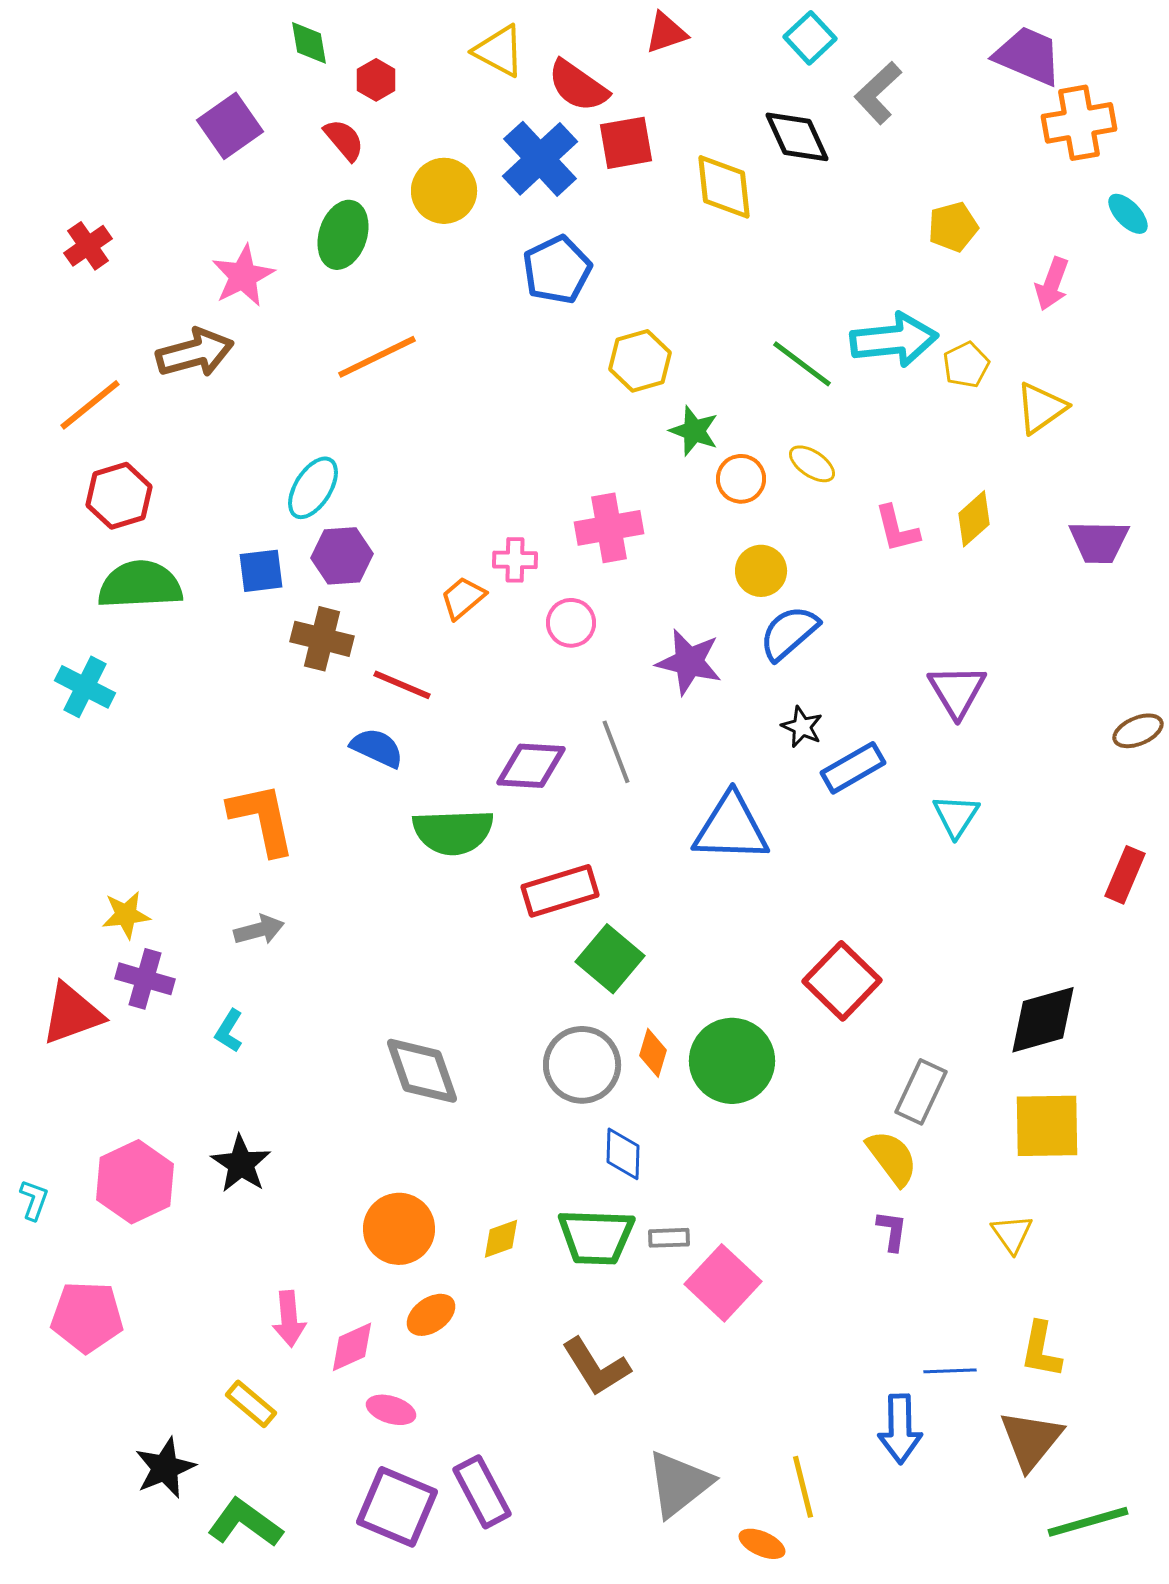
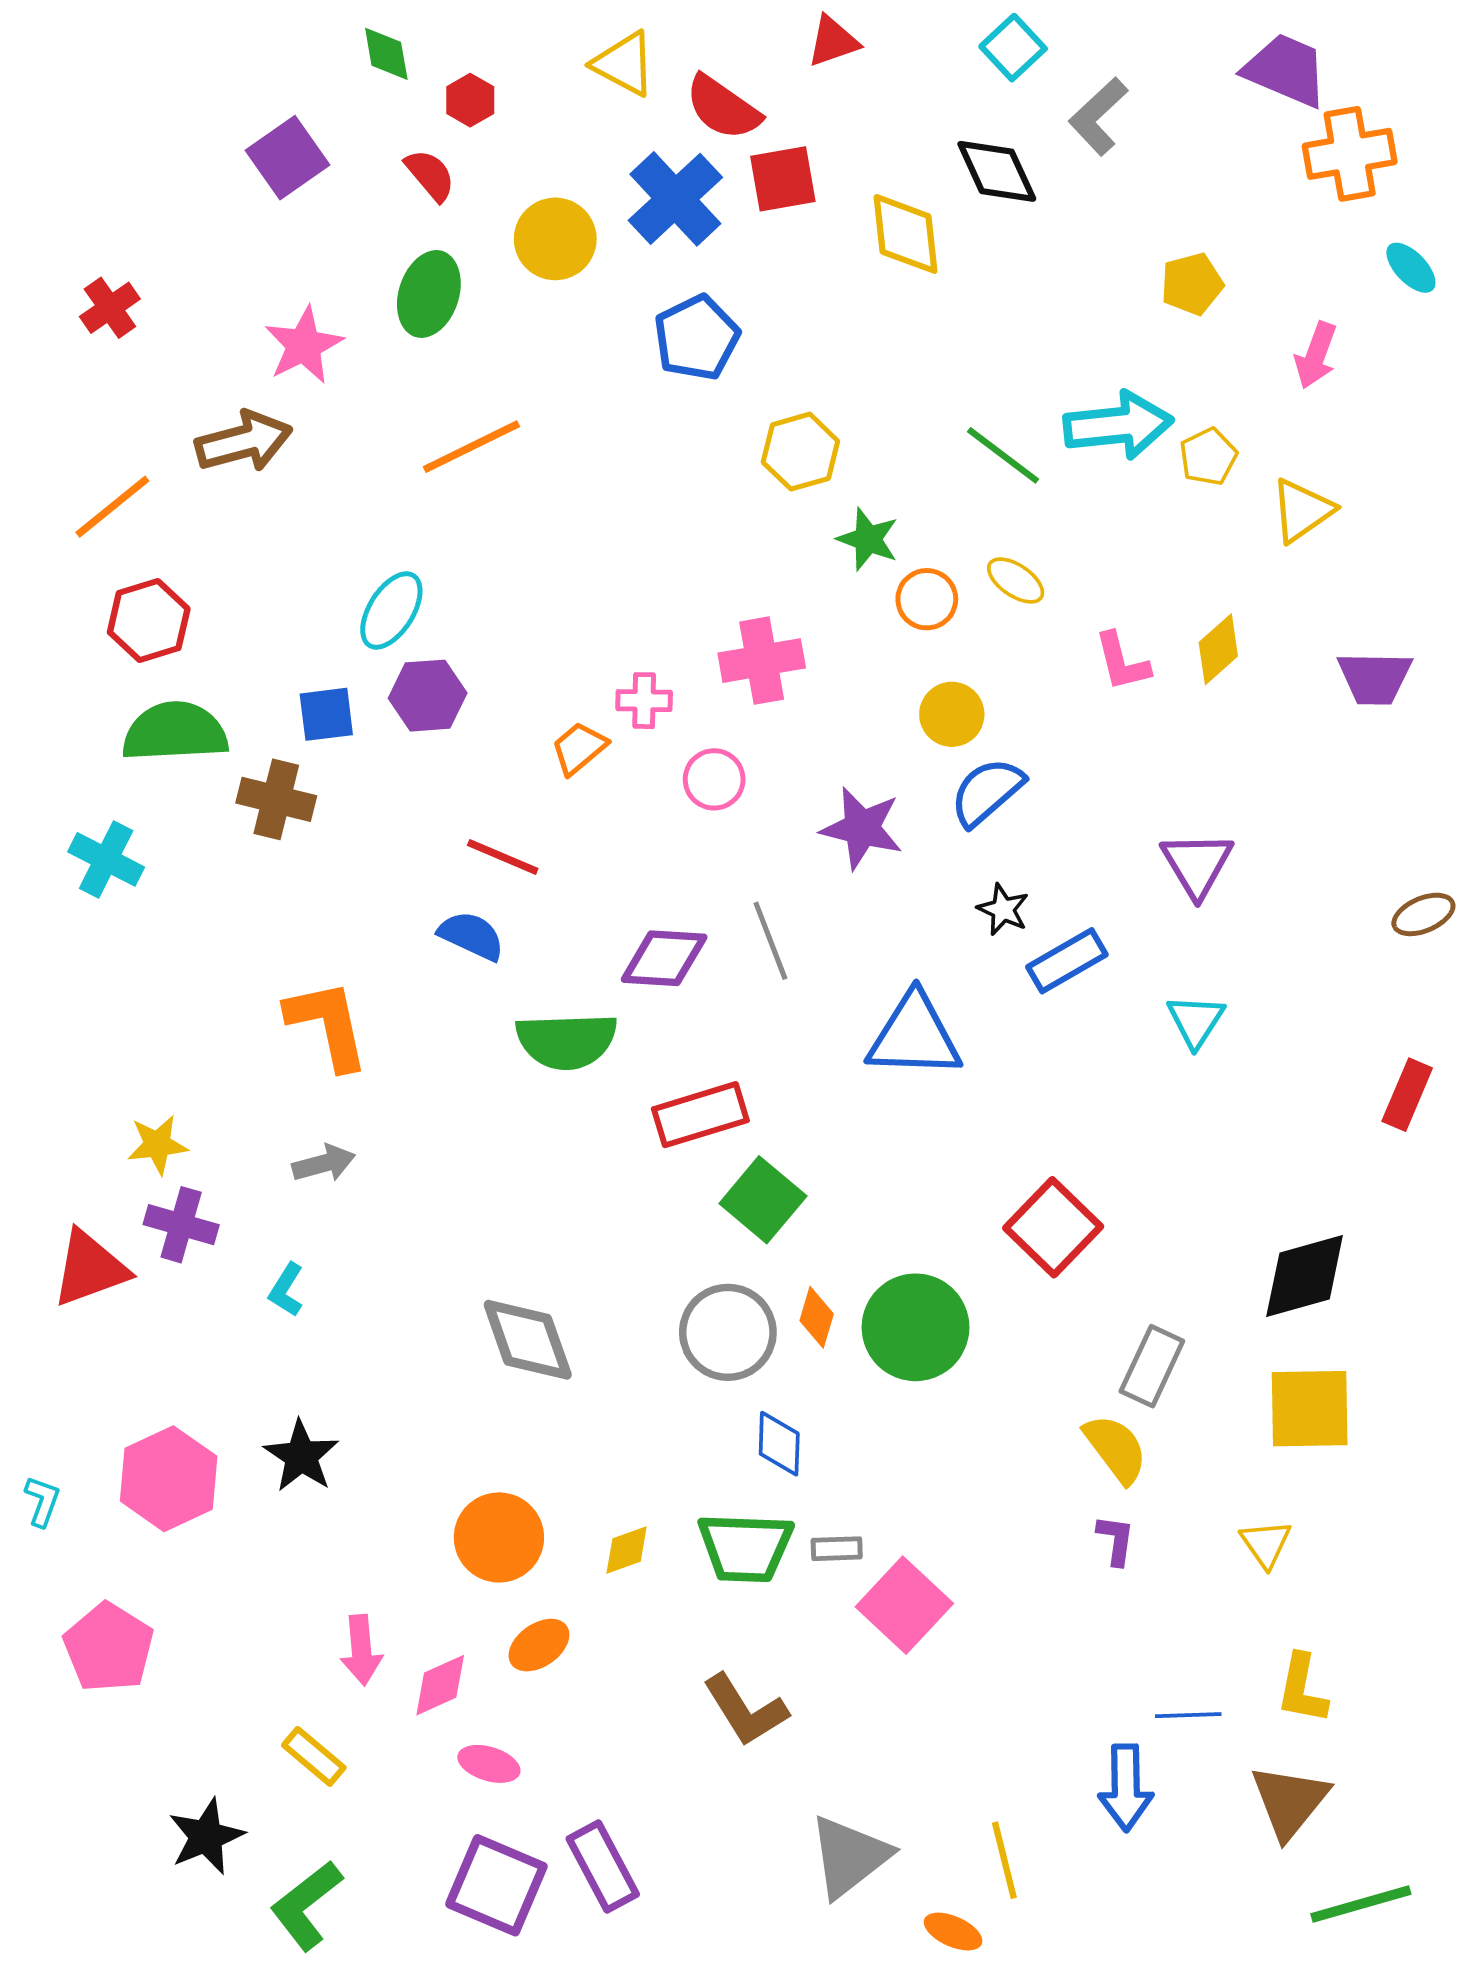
brown cross: (322, 639) -> (276, 799), moved
pink pentagon: (87, 1317) -> (109, 1648), turned 30
green L-shape: (245, 1523) -> (306, 1905), turned -74

